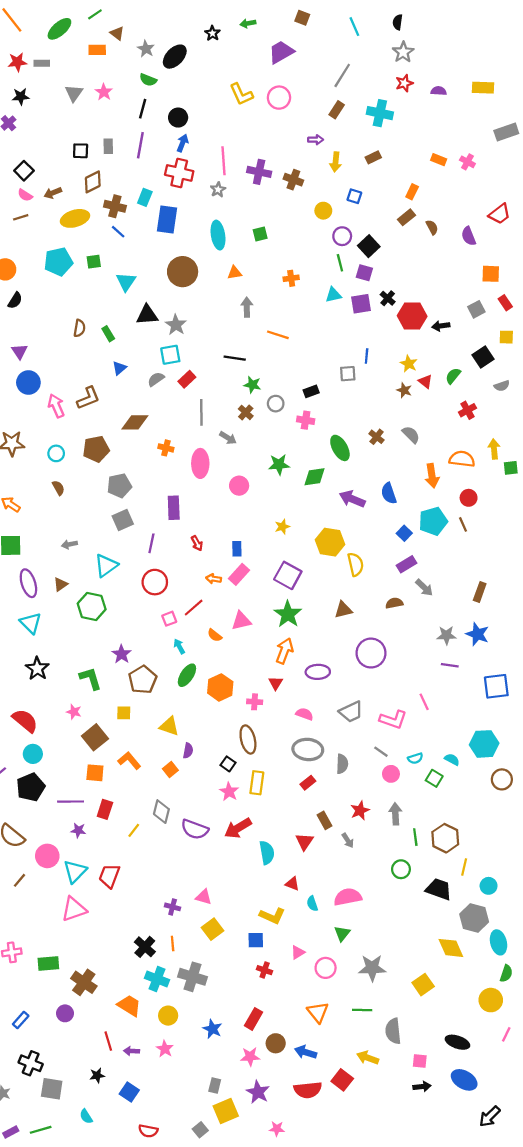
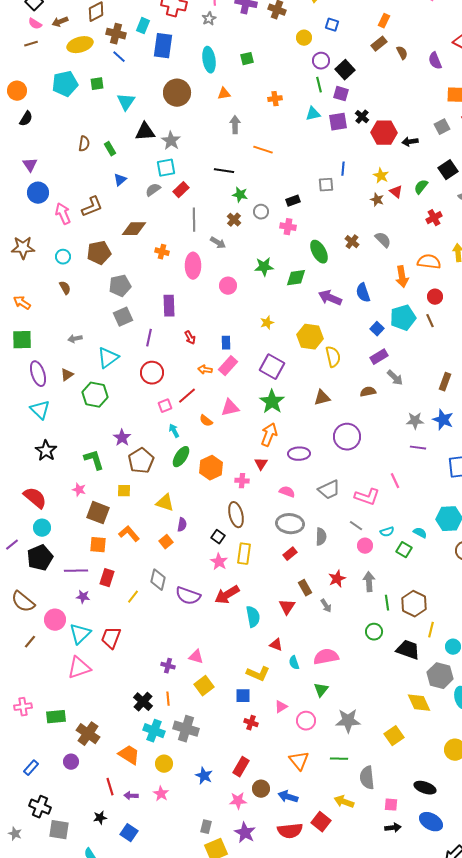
brown square: (95, 737) -> (98, 513), turned -30

